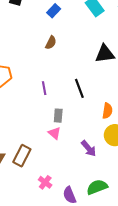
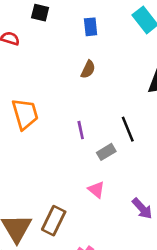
blue rectangle: (54, 11) -> (91, 27), turned -48
gray rectangle: (58, 116) -> (106, 152), moved, turned 56

